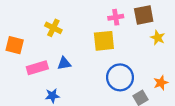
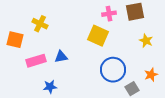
yellow cross: (53, 28) -> (40, 24), moved
yellow star: (158, 38) -> (146, 41), moved
yellow square: (104, 41) -> (98, 36), turned 30

